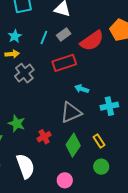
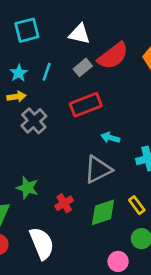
cyan line: (44, 38) -> (47, 72), moved
red semicircle: (92, 41) -> (113, 56), moved
green diamond: (73, 145) -> (103, 212), turned 40
pink circle: (65, 180) -> (118, 261), moved

